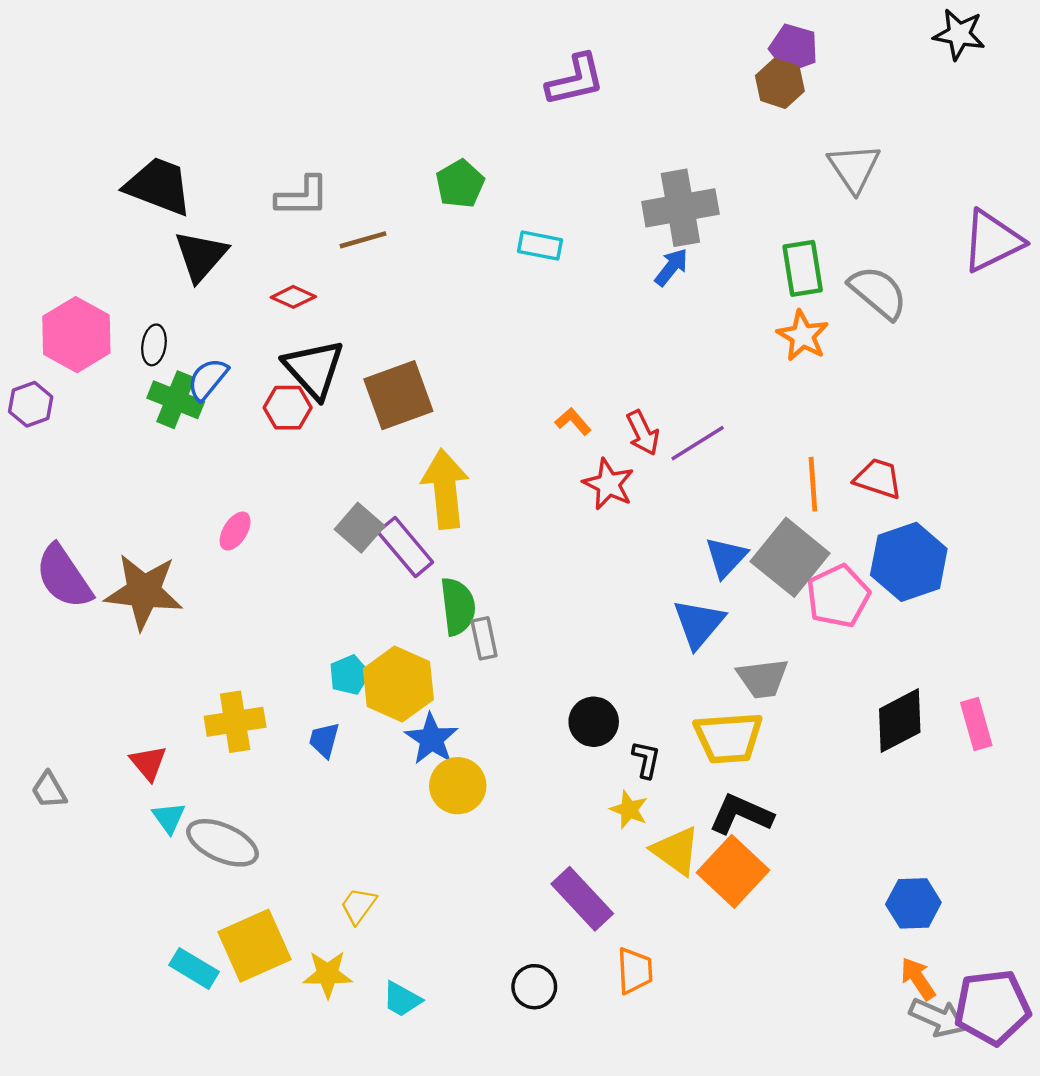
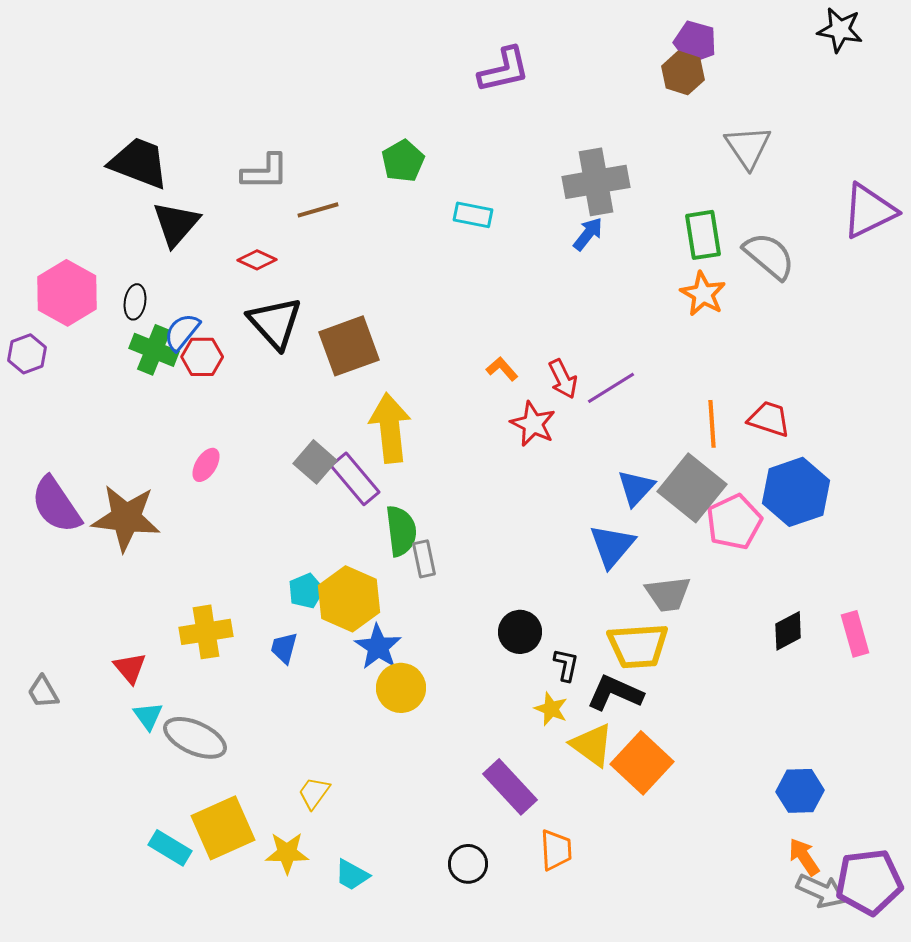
red hexagon: (288, 408) -> (202, 357), moved
black diamond: (900, 721) -> (788, 631), size x0.7
black L-shape: (741, 814) -> (615, 693), moved

